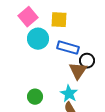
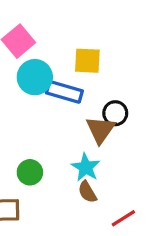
yellow square: (59, 20) -> (87, 61), moved
blue rectangle: (68, 48) -> (64, 92), moved

